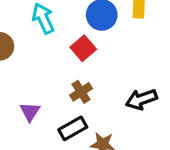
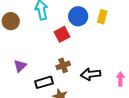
brown cross: (81, 92) -> (63, 65), moved

